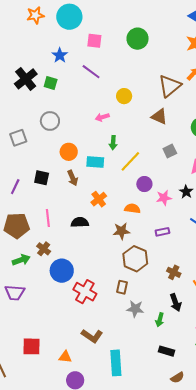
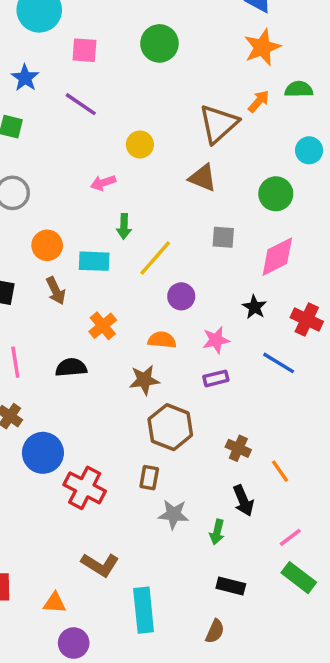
gray square: (170, 151) -> (223, 237), turned 32
pink star: (164, 198) -> (216, 340), moved
brown semicircle: (177, 378) -> (215, 631), moved, turned -32

